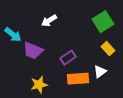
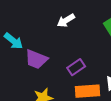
white arrow: (49, 21) -> (66, 20), moved

